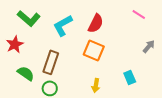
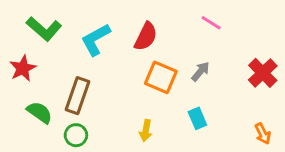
gray arrow: (149, 46) -> (200, 71), moved
orange square: (94, 50) -> (161, 77), moved

